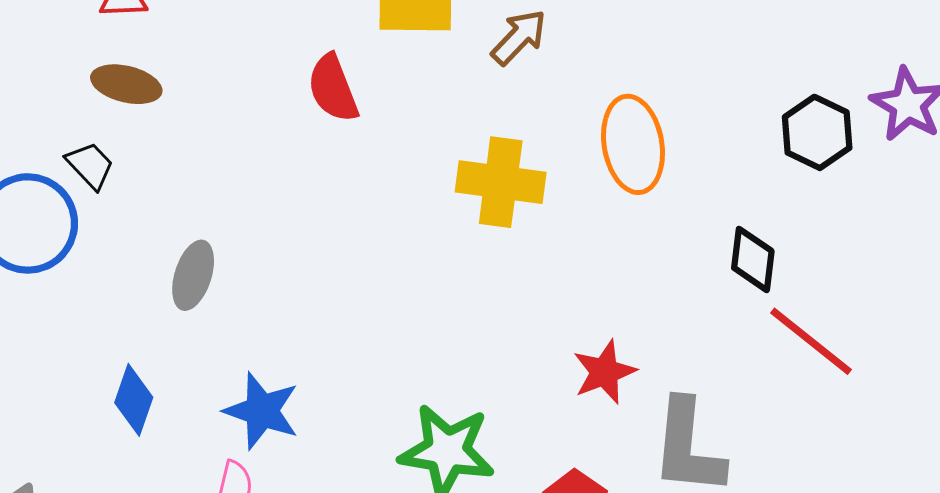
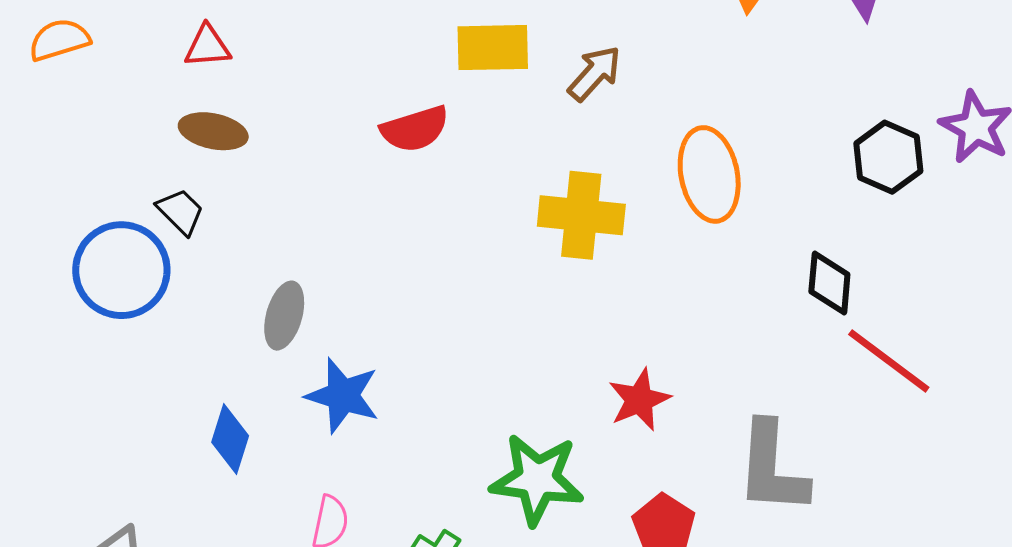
red semicircle: (333, 88) -> (415, 129), turned -84
red star: (604, 372) -> (639, 400), moved
blue star: (262, 411) -> (343, 396), moved

